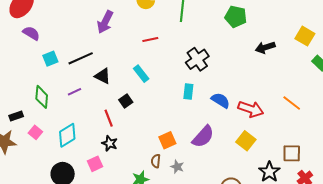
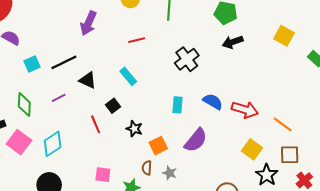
yellow square: (305, 36) -> (284, 36), moved
black arrow: (265, 47) -> (233, 42), moved
cyan rectangle: (188, 91) -> (178, 105), moved
orange line: (292, 103) -> (283, 125), moved
pink square: (35, 132) -> (19, 142), size x1.6
yellow square: (246, 141) -> (252, 149), moved
black star: (110, 143) -> (134, 129), moved
pink square: (95, 164) -> (103, 175), moved, turned 35

